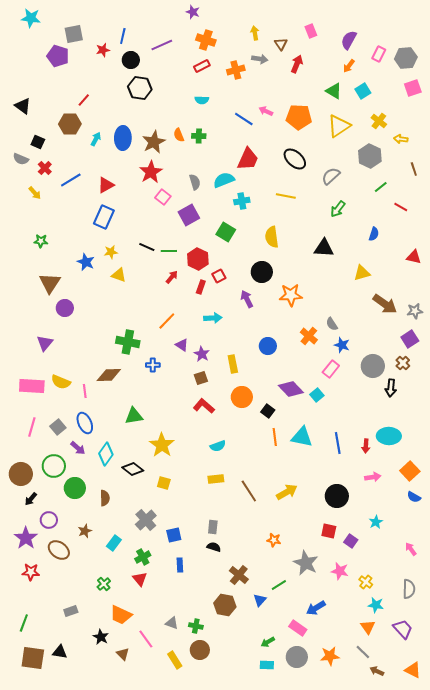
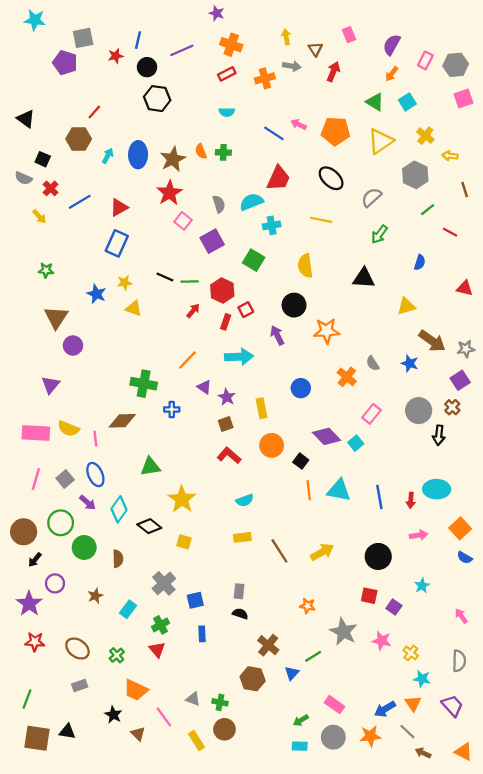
cyan arrow: (213, 318) -> (239, 357), size x1.4
blue star: (342, 345) -> (410, 363), moved
brown ellipse: (59, 550) -> (77, 648), moved
blue arrow: (316, 608) -> (385, 709), moved

